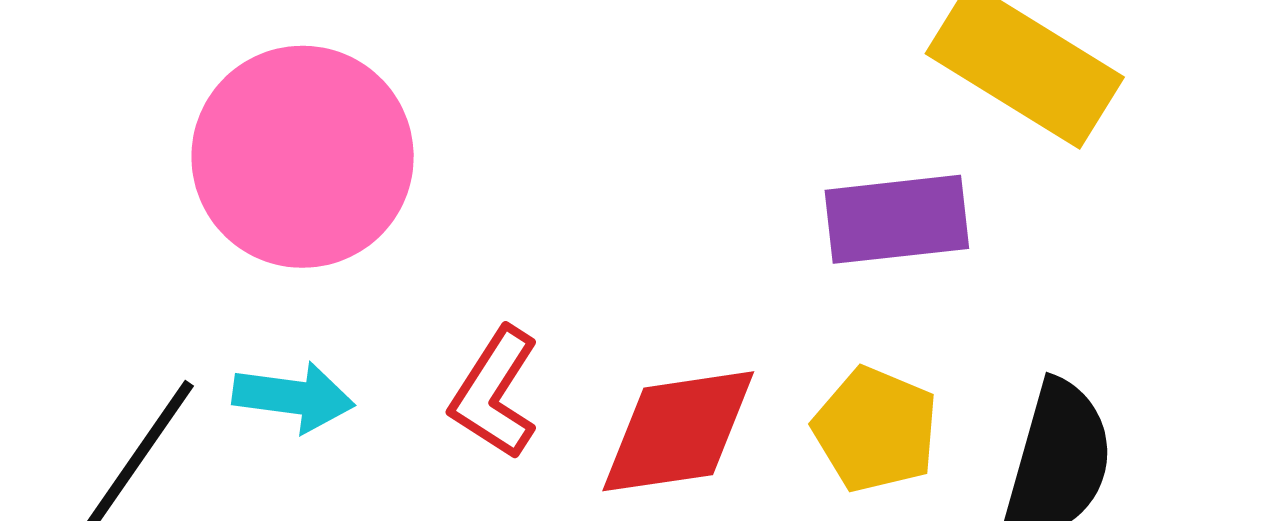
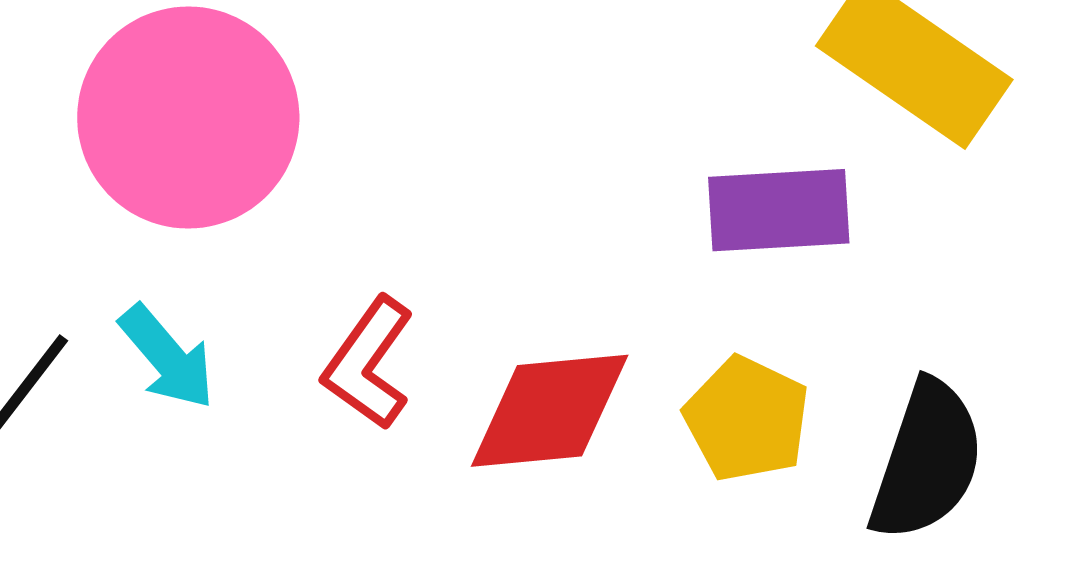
cyan arrow: (294, 397) -> (167, 357), turned 39

